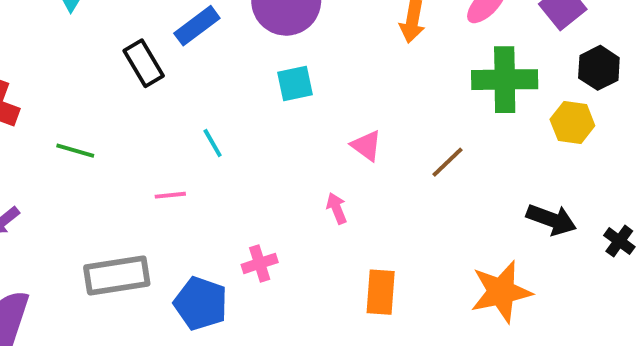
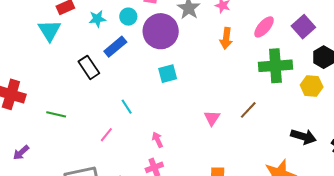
pink triangle: (366, 146) -> (212, 118), moved, turned 30
pink line: (170, 195) -> (106, 135), turned -42
pink arrow: (337, 208) -> (158, 140), moved

